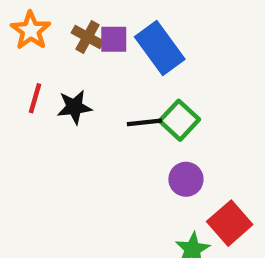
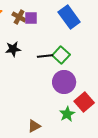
blue rectangle: (160, 48) -> (69, 17), moved
purple circle: (186, 179) -> (64, 82), size x1.5

